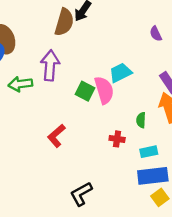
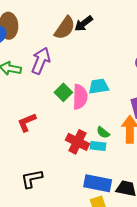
green semicircle: (141, 120) -> (103, 132), turned -72
red cross: (117, 139) -> (77, 142), size x1.6
cyan rectangle: (149, 152) -> (98, 146), moved

